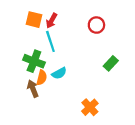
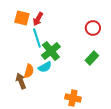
red circle: (96, 25) -> (93, 28), moved
green cross: (34, 61) -> (51, 51), moved, turned 30
orange cross: (90, 107) -> (73, 98), turned -35

